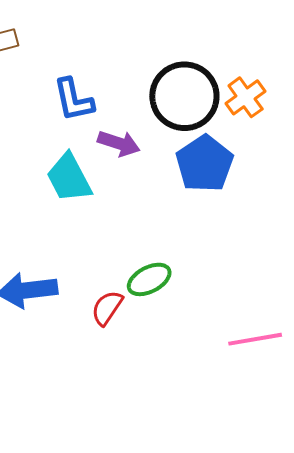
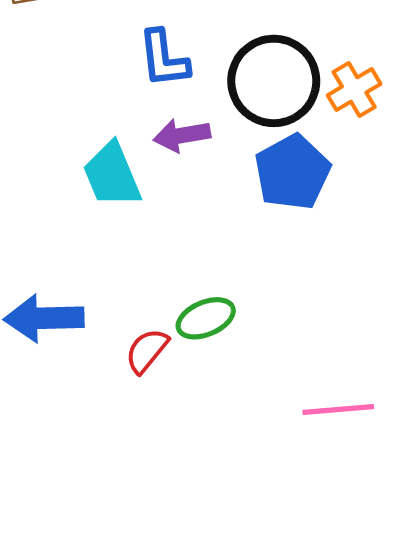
blue L-shape: (73, 100) -> (164, 59), moved
purple arrow: (119, 143) -> (182, 135), turned 147

